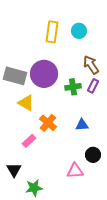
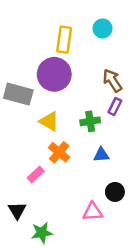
cyan circle: (79, 31) -> (103, 28), moved
purple circle: (44, 74) -> (54, 74), moved
green cross: (73, 87) -> (90, 121), moved
yellow triangle: (26, 103) -> (49, 121), moved

